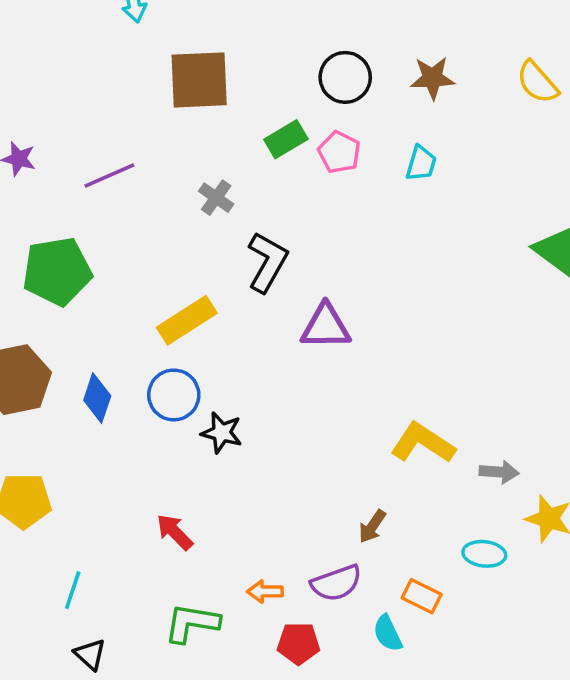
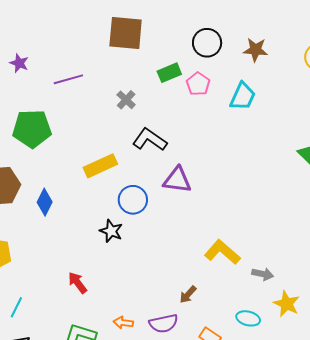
cyan trapezoid: (421, 163) -> (243, 96), size x1.4
black L-shape: (267, 262) -> (150, 140), turned -92
blue circle: (174, 395) -> (133, 200), moved

